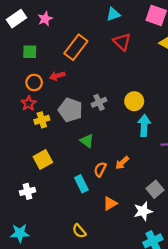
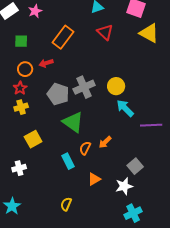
gray cross: (99, 102) -> (84, 87), size x1.5
yellow cross: (42, 120) -> (21, 107), moved
cyan arrow: (144, 125) -> (125, 108), turned -48
green triangle: (87, 141) -> (73, 122), size x1.6
yellow semicircle: (79, 231) -> (66, 204), turned 64
cyan star: (20, 233) -> (12, 206), turned -30

